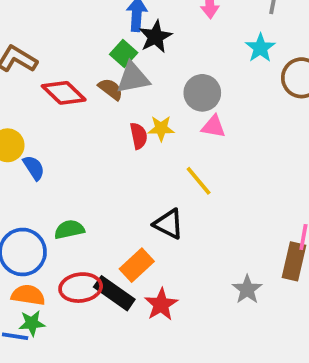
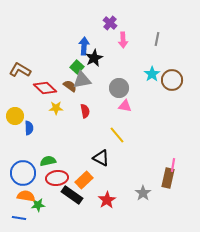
cyan star: (260, 48) -> (152, 74), moved
yellow star: (161, 128) -> (56, 108), moved
blue semicircle: (34, 168) -> (29, 128), turned 32
red ellipse: (81, 288) -> (57, 178), moved
red star: (161, 304) -> (107, 200), moved
green star: (32, 323) -> (38, 205), moved

